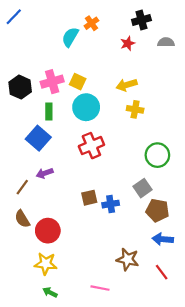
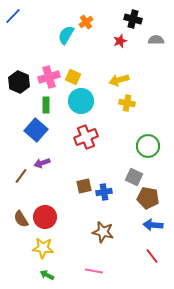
black cross: (141, 20) -> (133, 19), turned 30
gray square: (143, 188) -> (134, 177), turned -30
brown semicircle: (22, 219) -> (21, 219), moved
brown star: (128, 259) -> (103, 232), moved

